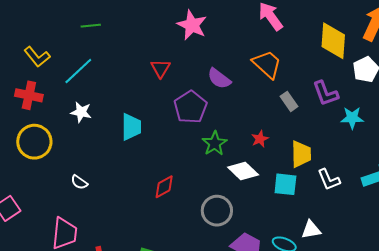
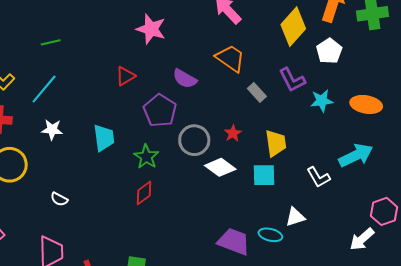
yellow diamond: (333, 41) -> (293, 27), turned 45
red triangle: (161, 68) -> (125, 76), turned 35
green star: (215, 143) -> (146, 157), moved
white L-shape: (329, 180) -> (318, 177), moved
gray circle: (217, 211) -> (194, 140), moved

